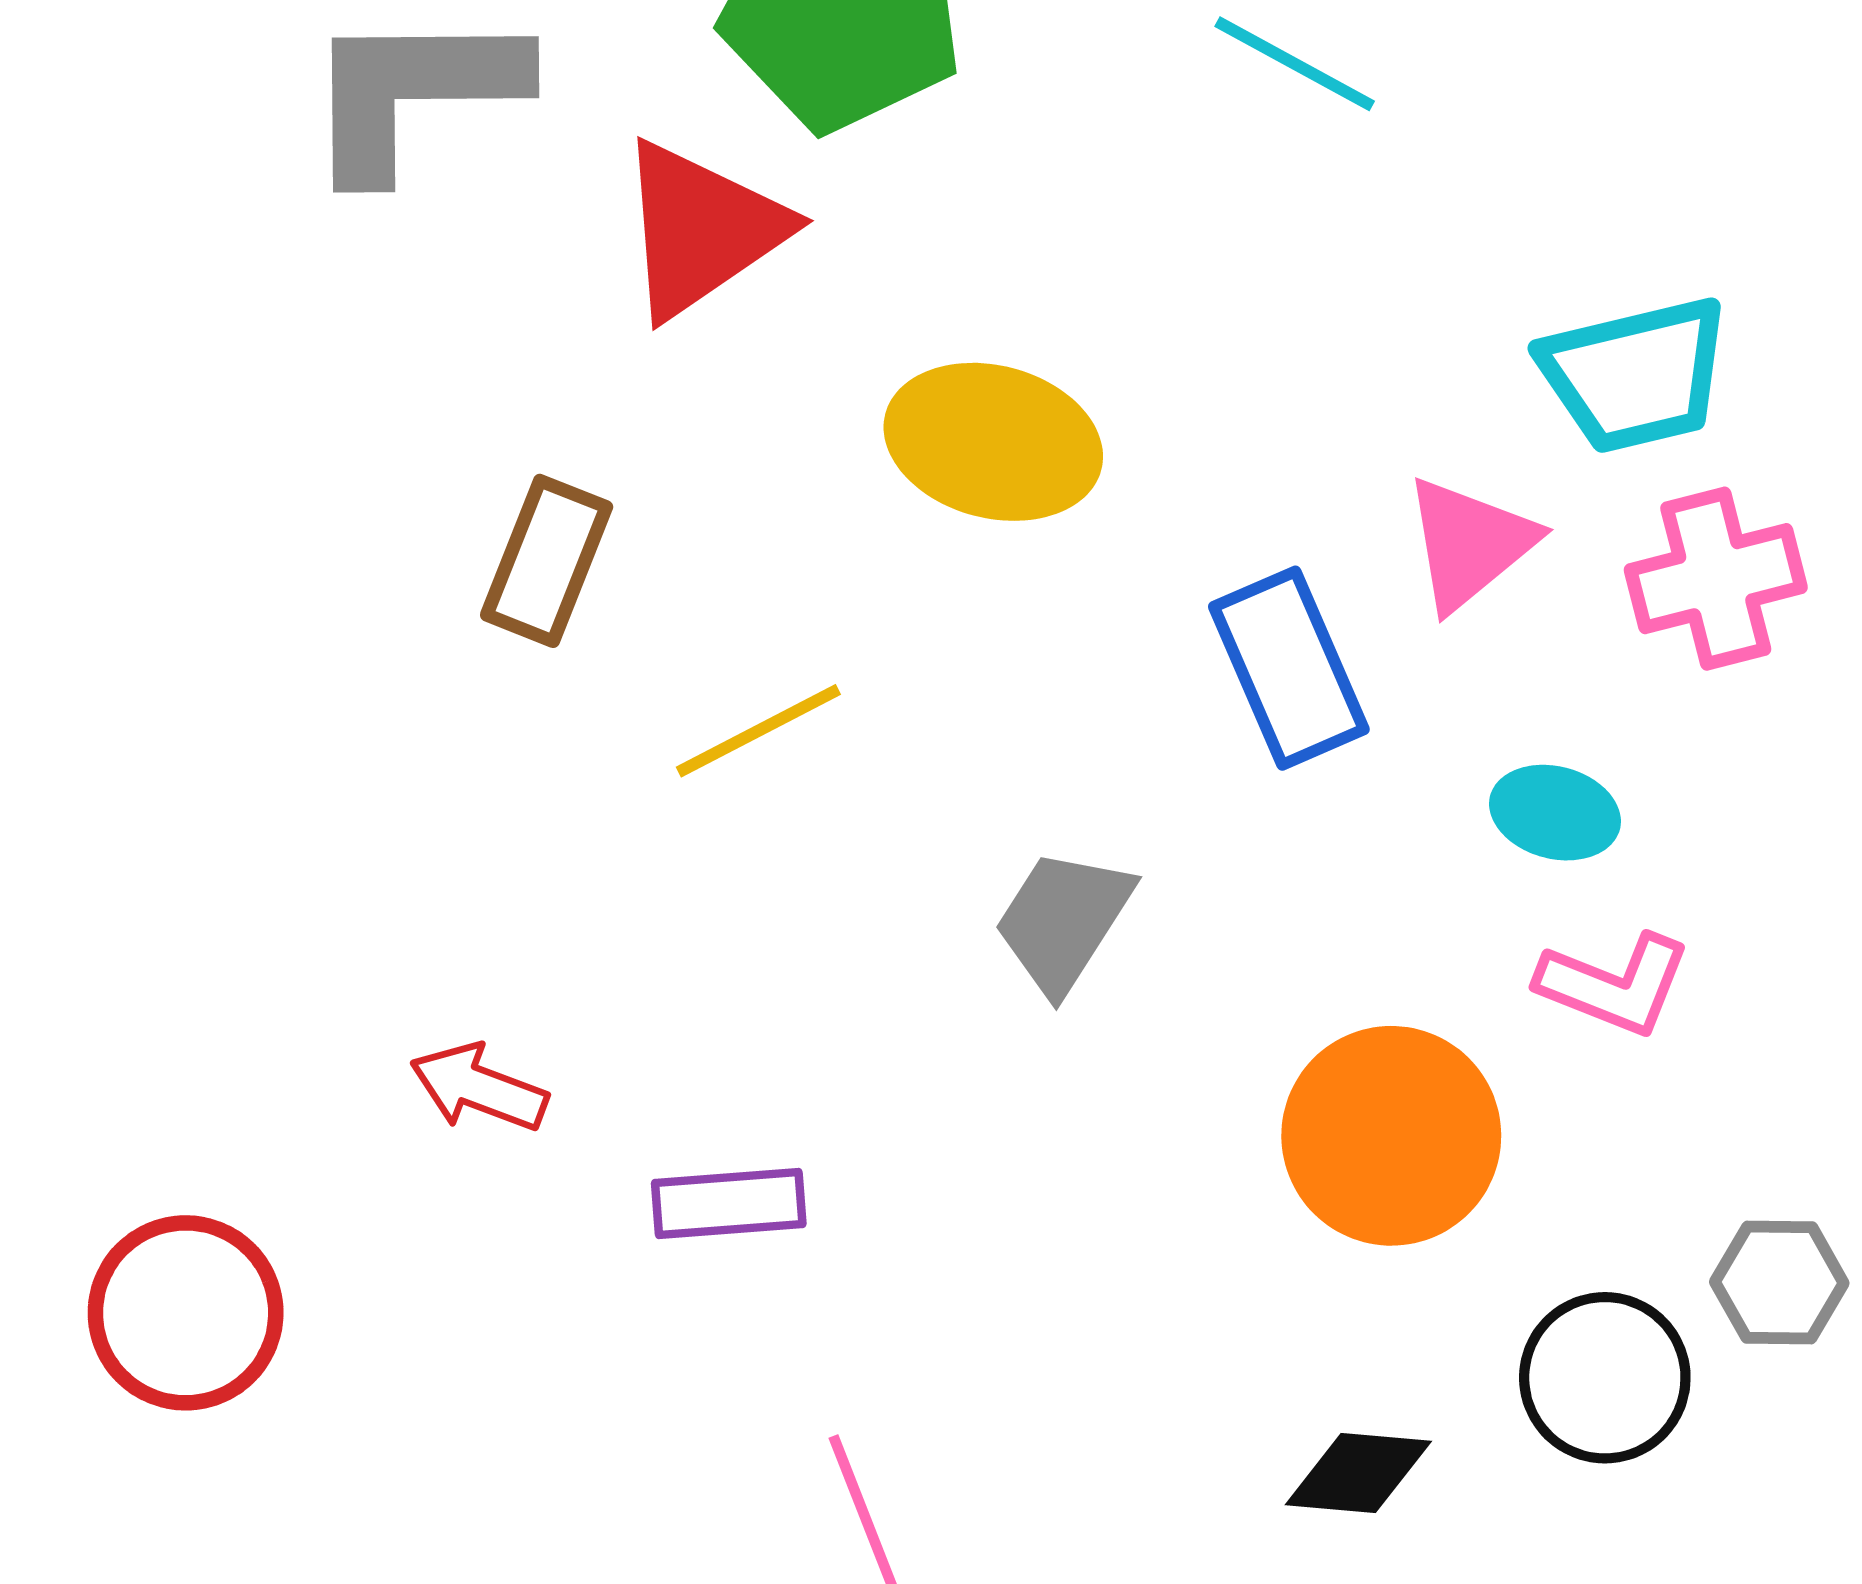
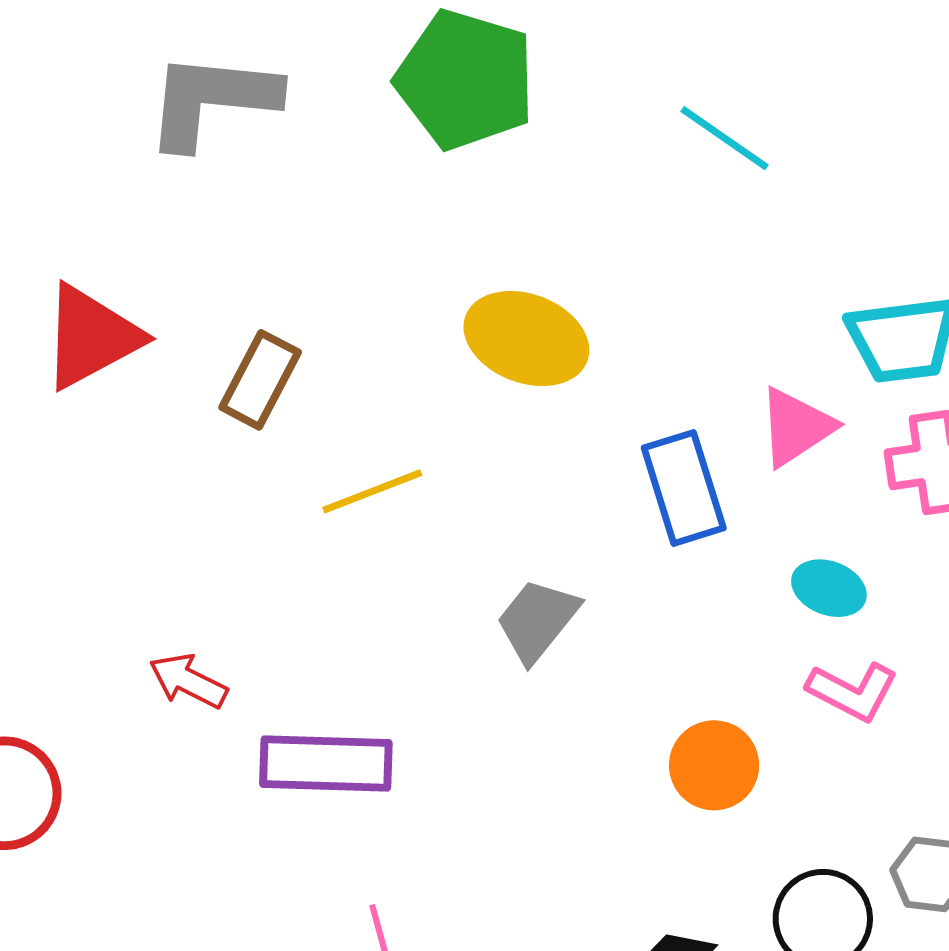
red triangle: (701, 229) -> (91, 337), moved
orange circle: (1391, 1136) -> (714, 765), size x0.7
purple rectangle: (729, 1203) -> (326, 764), size x1.5

